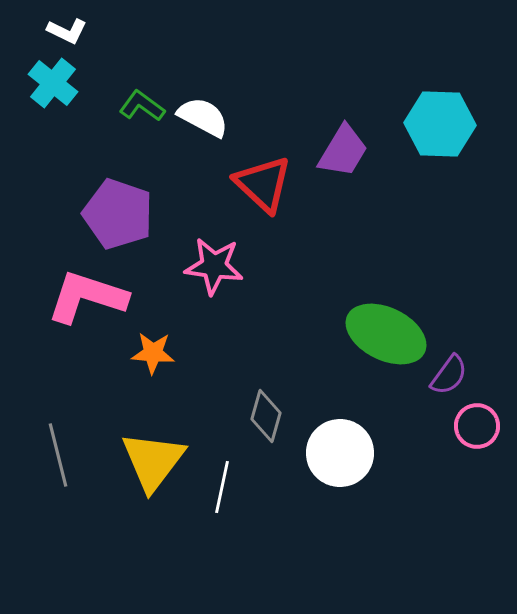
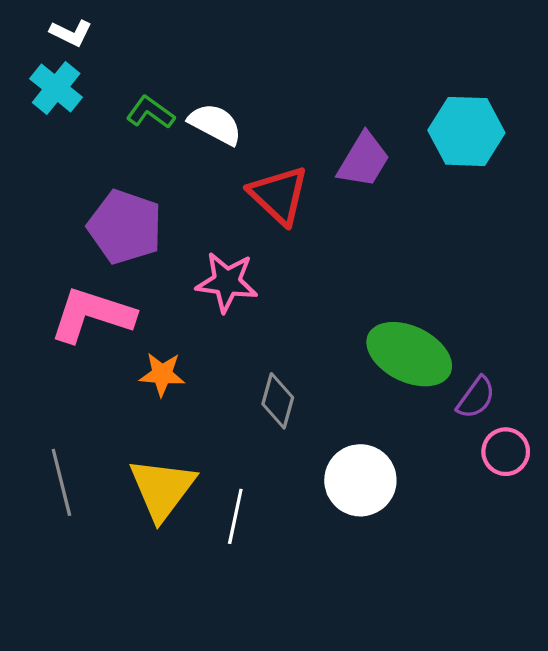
gray diamond: (266, 416) -> (278, 401), moved

